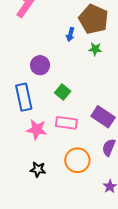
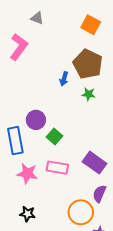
purple circle: (40, 65) -> (36, 120), moved
orange circle: (77, 160) -> (81, 212), moved

